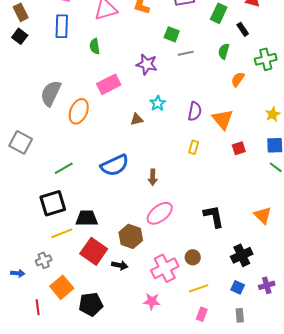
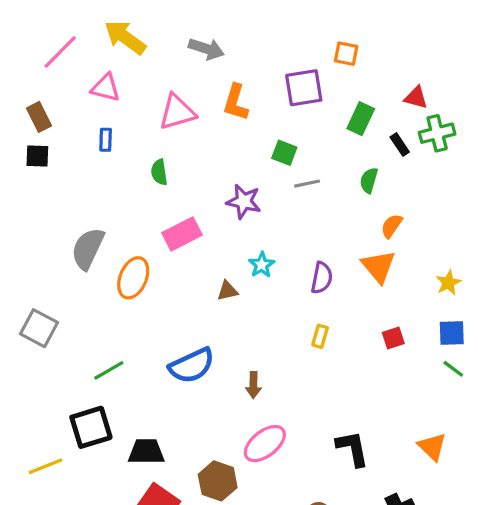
blue rectangle: (62, 26) -> (106, 140), size x0.6
black square: (20, 36) -> (37, 156), turned -35
green cross: (266, 59) -> (437, 133), moved
orange triangle: (223, 119) -> (379, 266), moved
yellow line: (62, 233) -> (45, 466), moved

